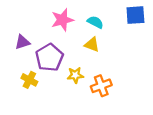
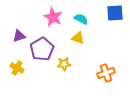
pink star: (62, 20) -> (53, 17), turned -30
yellow cross: (29, 80) -> (17, 68), moved
orange cross: (101, 86) -> (106, 73), moved

